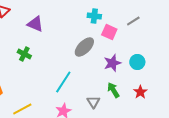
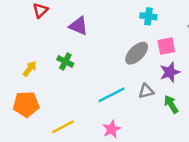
pink square: (109, 32) -> (166, 46), moved, turned -35
cyan line: (63, 82) -> (112, 95), turned 30
gray triangle: (93, 102) -> (146, 91), moved, turned 48

